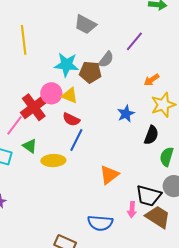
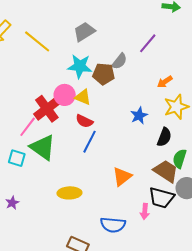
gray trapezoid: (85, 24) -> (84, 32), moved, turned 120
yellow line: (24, 40) -> (37, 41), turned -44
green triangle: (30, 146) -> (43, 147), size x1.8
yellow ellipse: (53, 161) -> (69, 193), moved
brown trapezoid: (158, 217) -> (166, 171), moved

